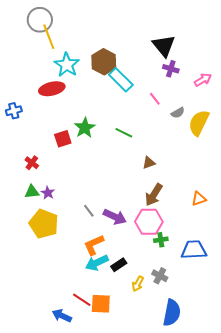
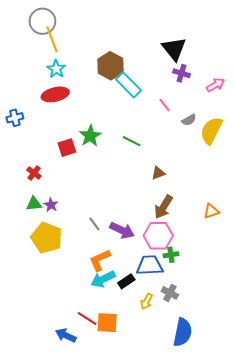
cyan star: (67, 65) -> (56, 69), moved, size x0.7
blue trapezoid: (194, 250) -> (150, 265), moved

